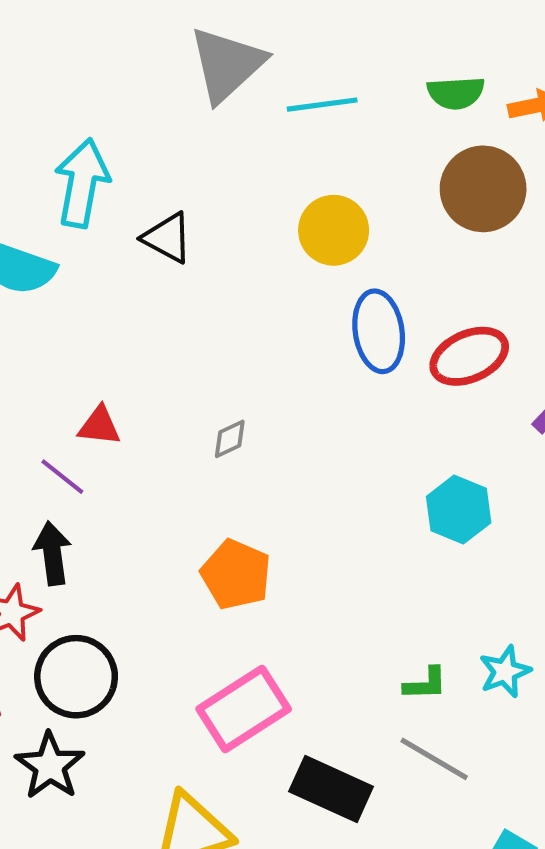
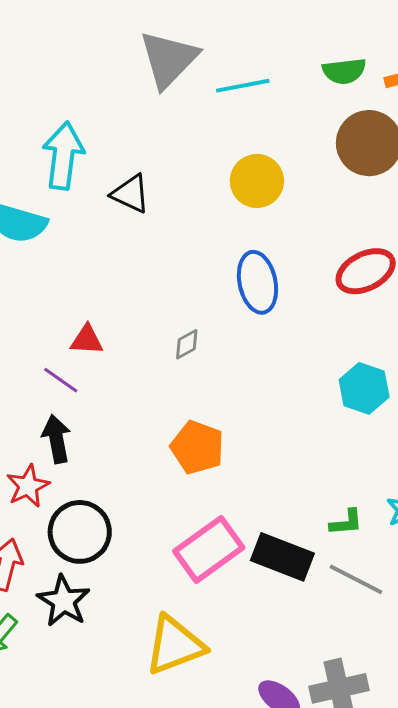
blue ellipse: (379, 331) -> (257, 282), moved
black rectangle: (331, 789) -> (282, 557), moved

